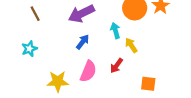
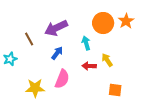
brown line: (35, 14) -> (29, 39), moved
yellow arrow: (131, 45) -> (107, 60), moved
red arrow: (117, 66) -> (89, 66), moved, turned 56

